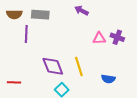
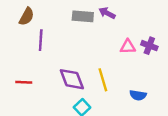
brown semicircle: (14, 14) -> (27, 16), turned -63
gray rectangle: (40, 15) -> (83, 16), moved
red line: (14, 82) -> (24, 82), moved

